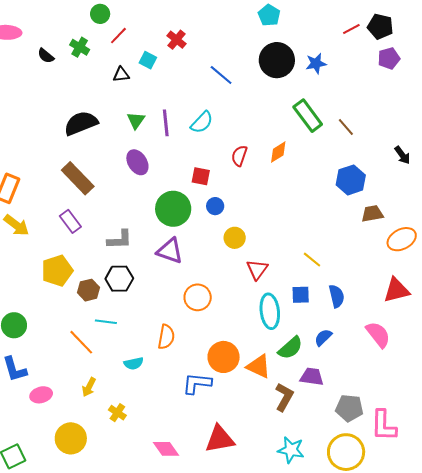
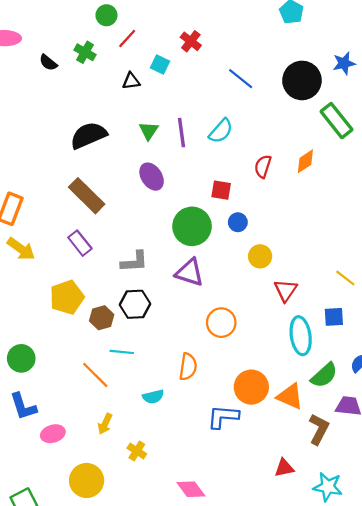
black circle: (277, 60) -> (302, 80), moved
red triangle: (220, 439) -> (284, 468), moved, size x0.6

